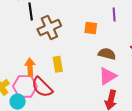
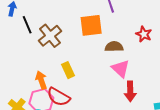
orange square: (91, 28) -> (91, 25), size x1.6
pink triangle: (108, 76) -> (121, 69), turned -30

